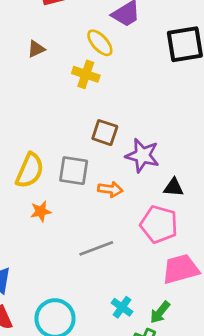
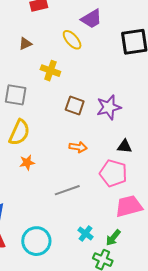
yellow cross: (86, 74) -> (50, 71), moved
purple star: (142, 155) -> (109, 107), moved, turned -30
gray square: (74, 171) -> (16, 95), moved

